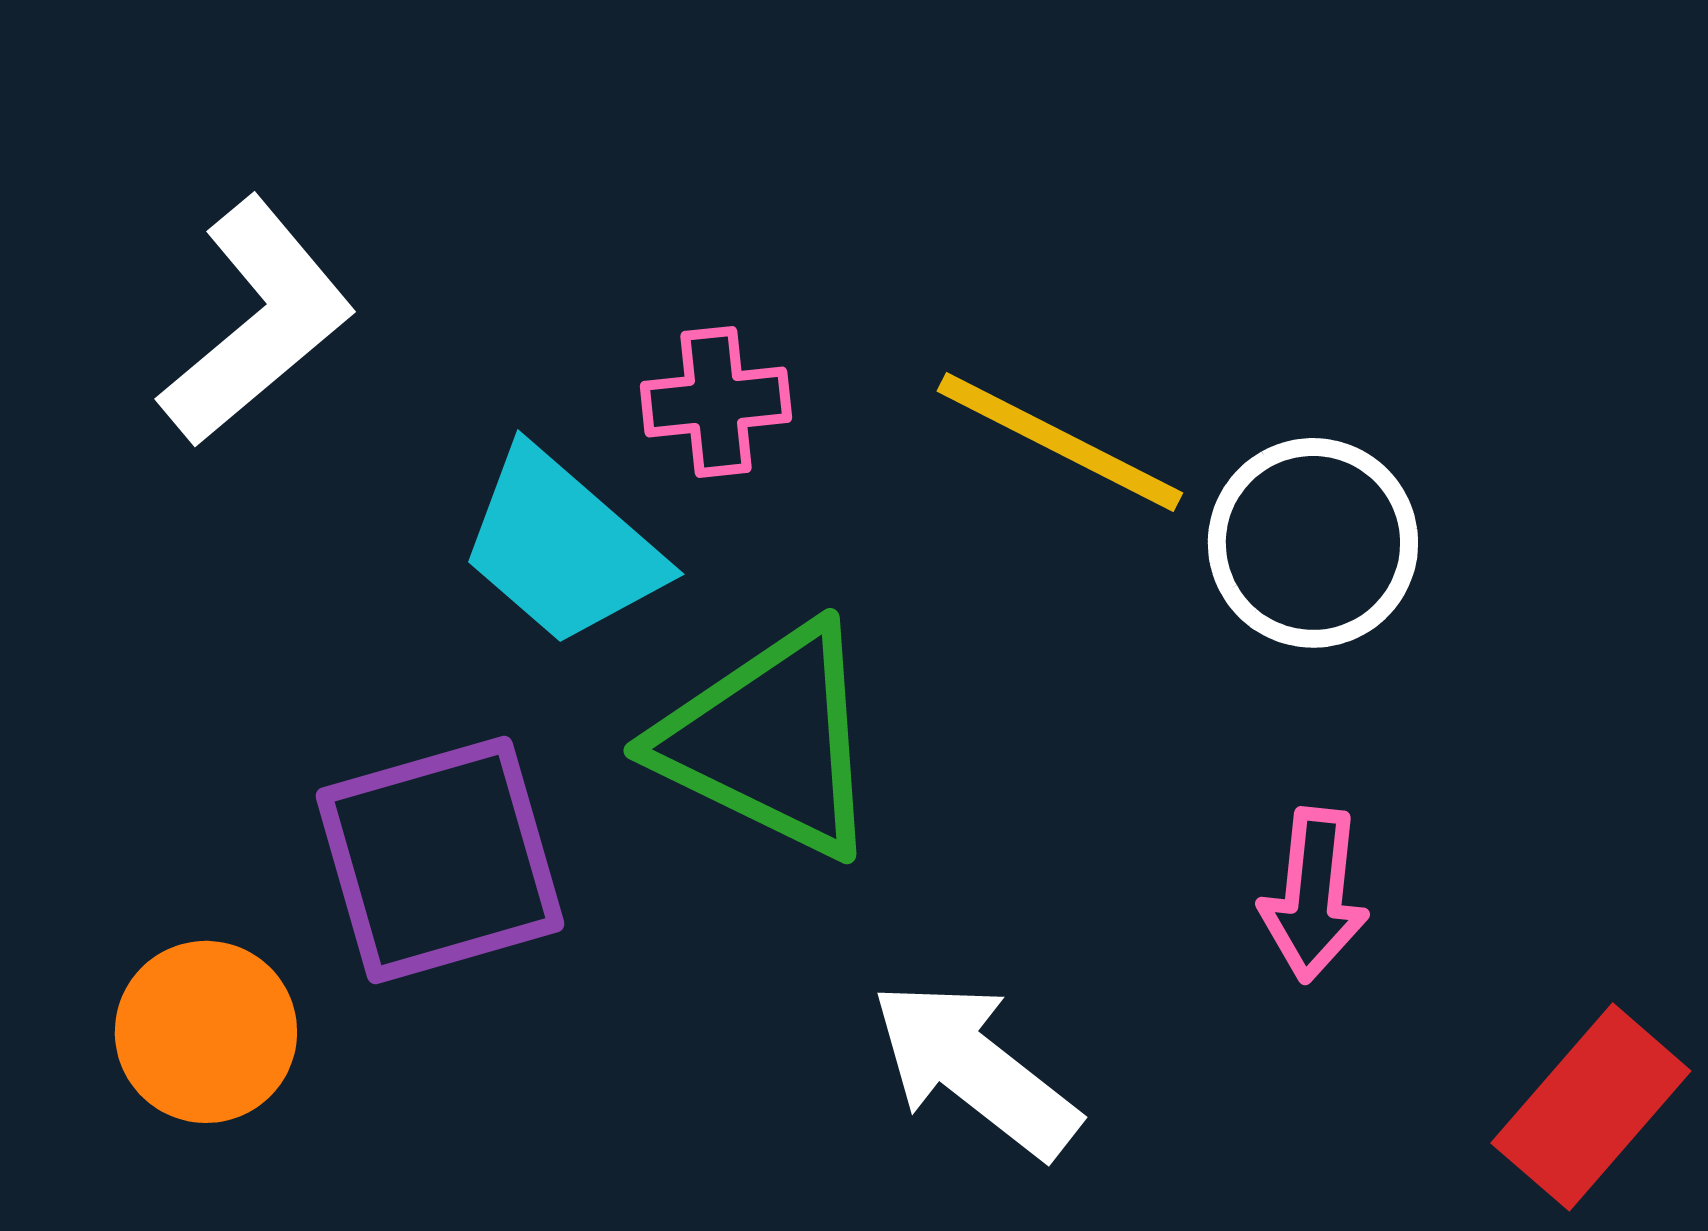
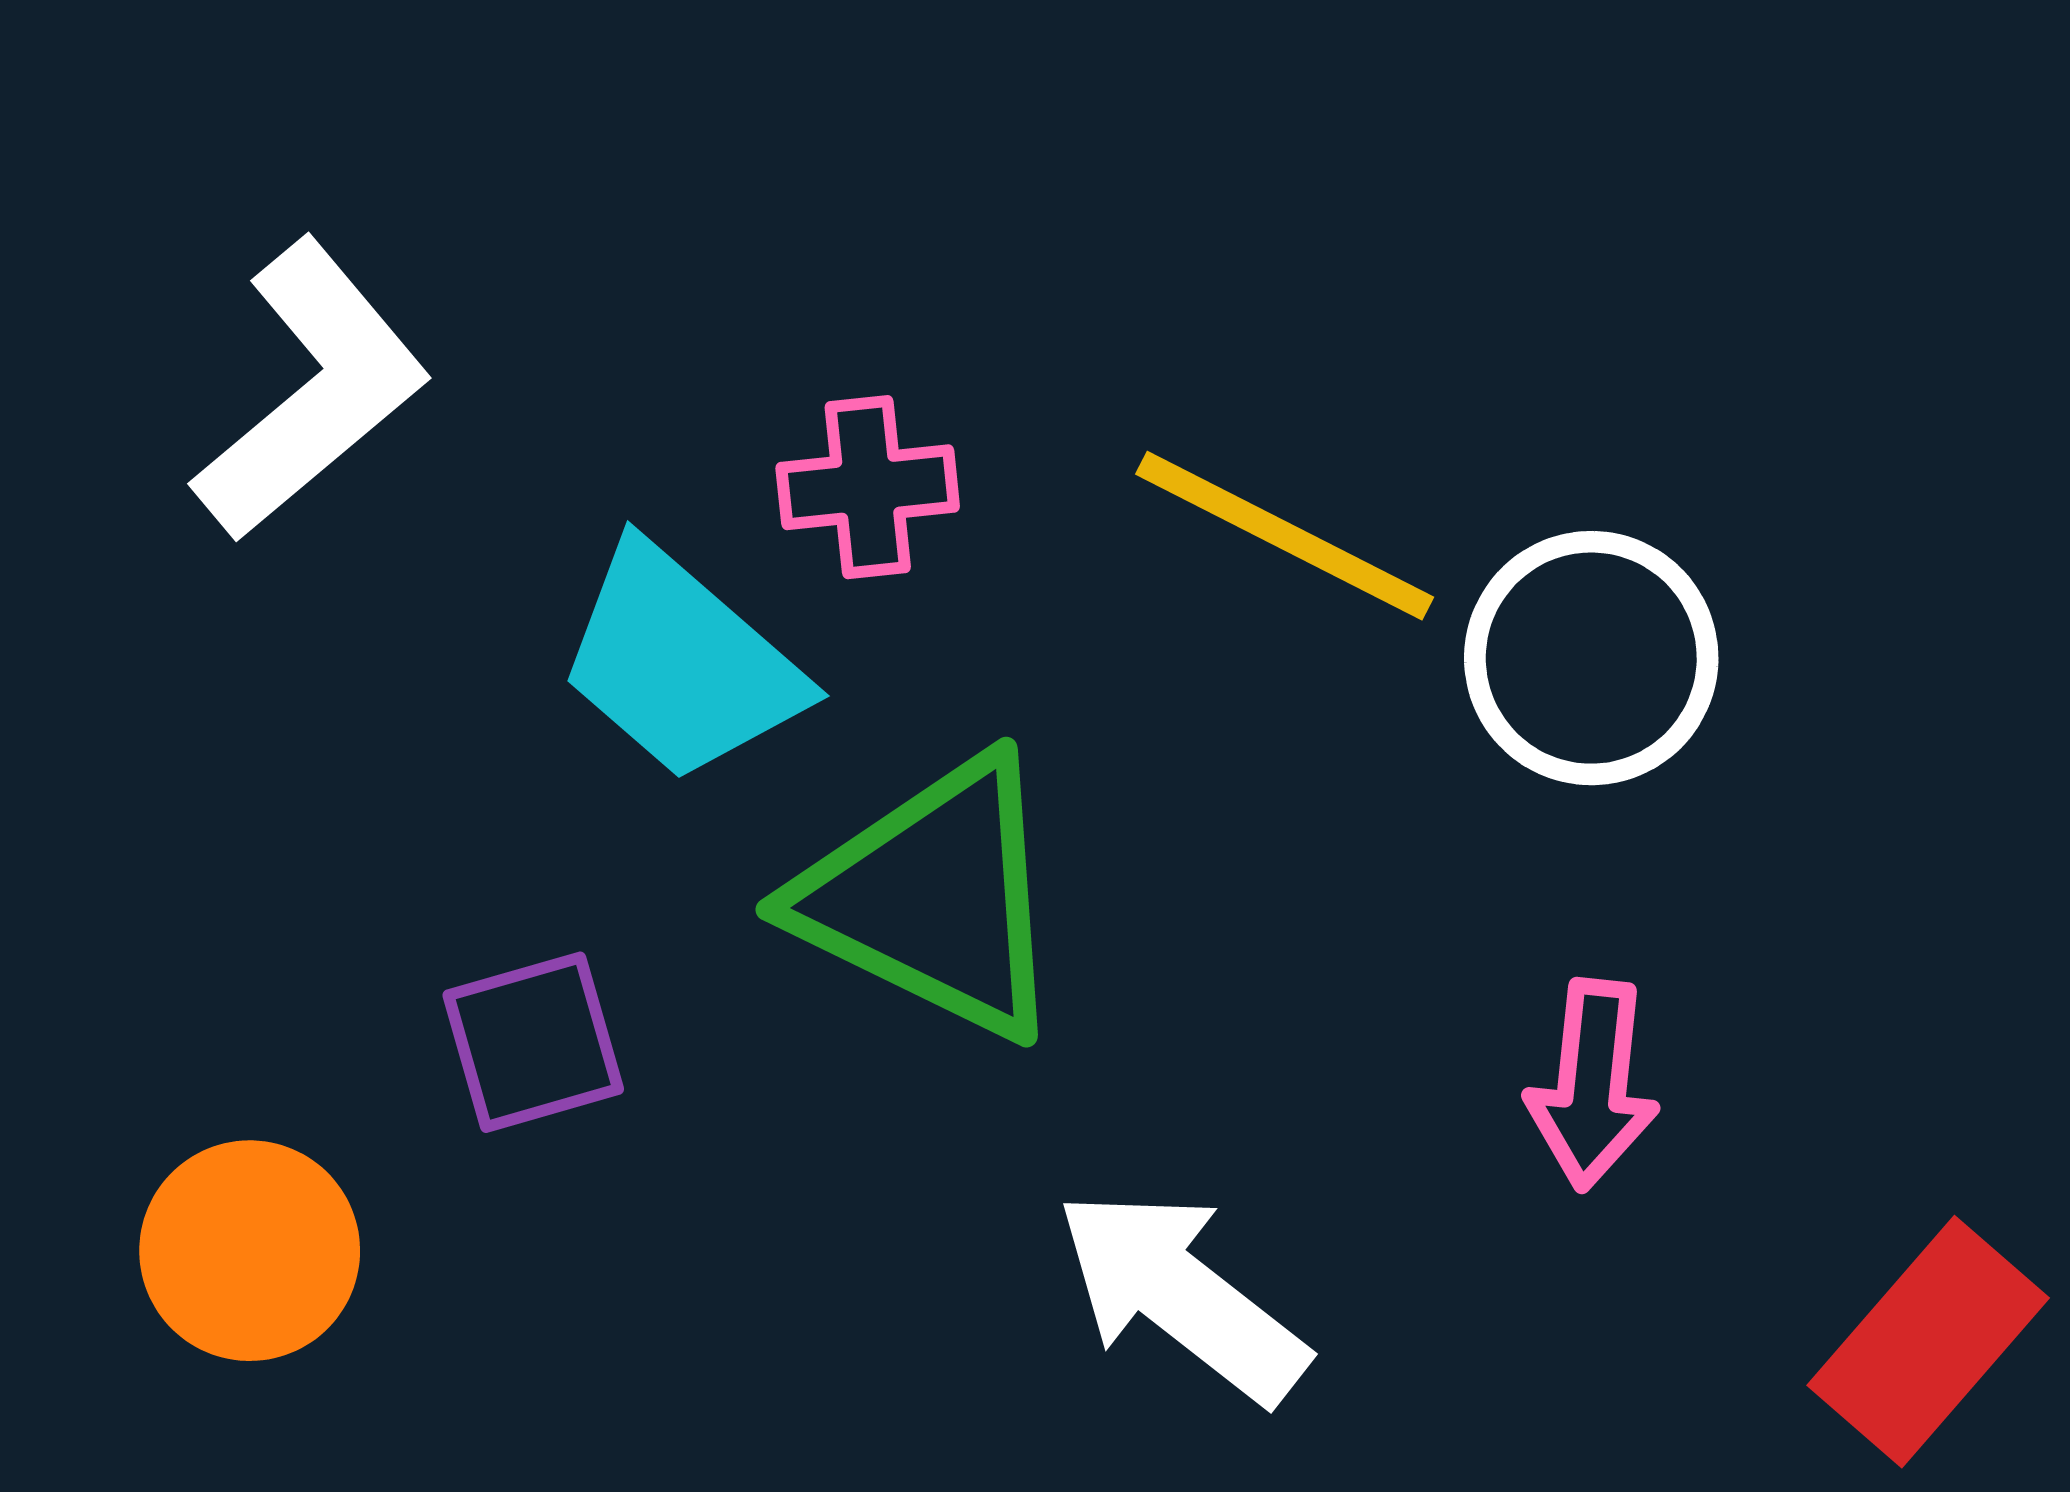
purple square: (440, 860) -> (533, 1042), size x0.6

